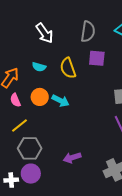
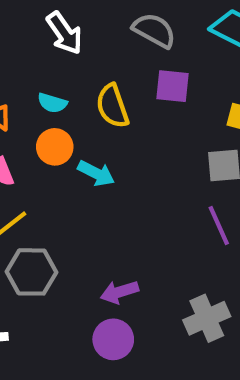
gray semicircle: (88, 31) -> (154, 30), turned -70
orange circle: (40, 97) -> (55, 147), moved
purple circle: (31, 174) -> (113, 339), moved

